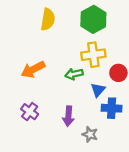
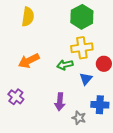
yellow semicircle: (48, 19) -> (28, 17), moved
blue cross: (112, 108) -> (100, 105), moved
purple cross: (30, 112) -> (16, 97), moved

